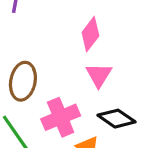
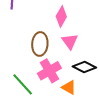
brown ellipse: (23, 81) -> (40, 44), moved

